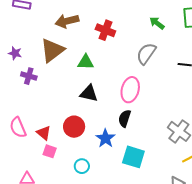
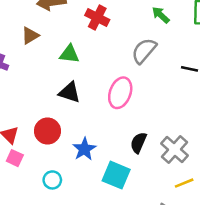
brown triangle: (52, 50) -> (30, 36), size x0.6
black semicircle: (125, 118) -> (138, 143), moved

